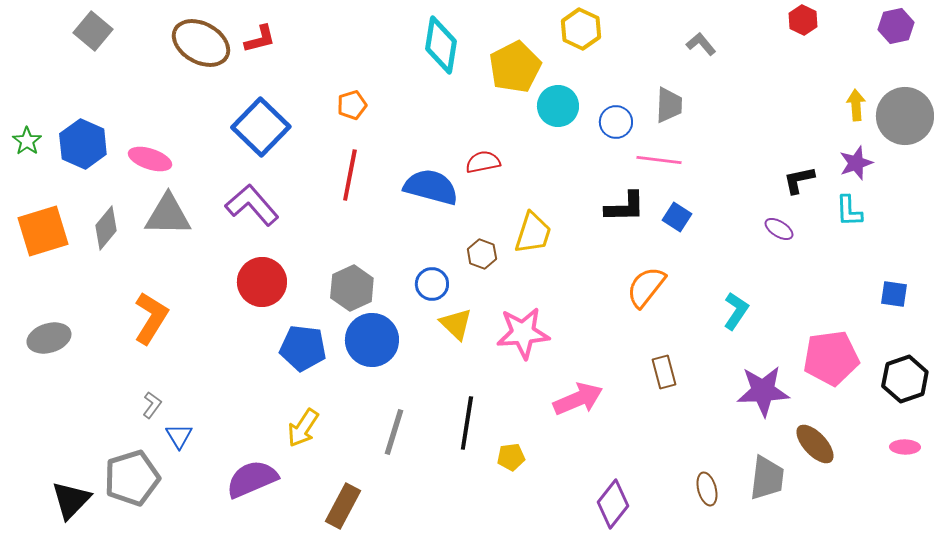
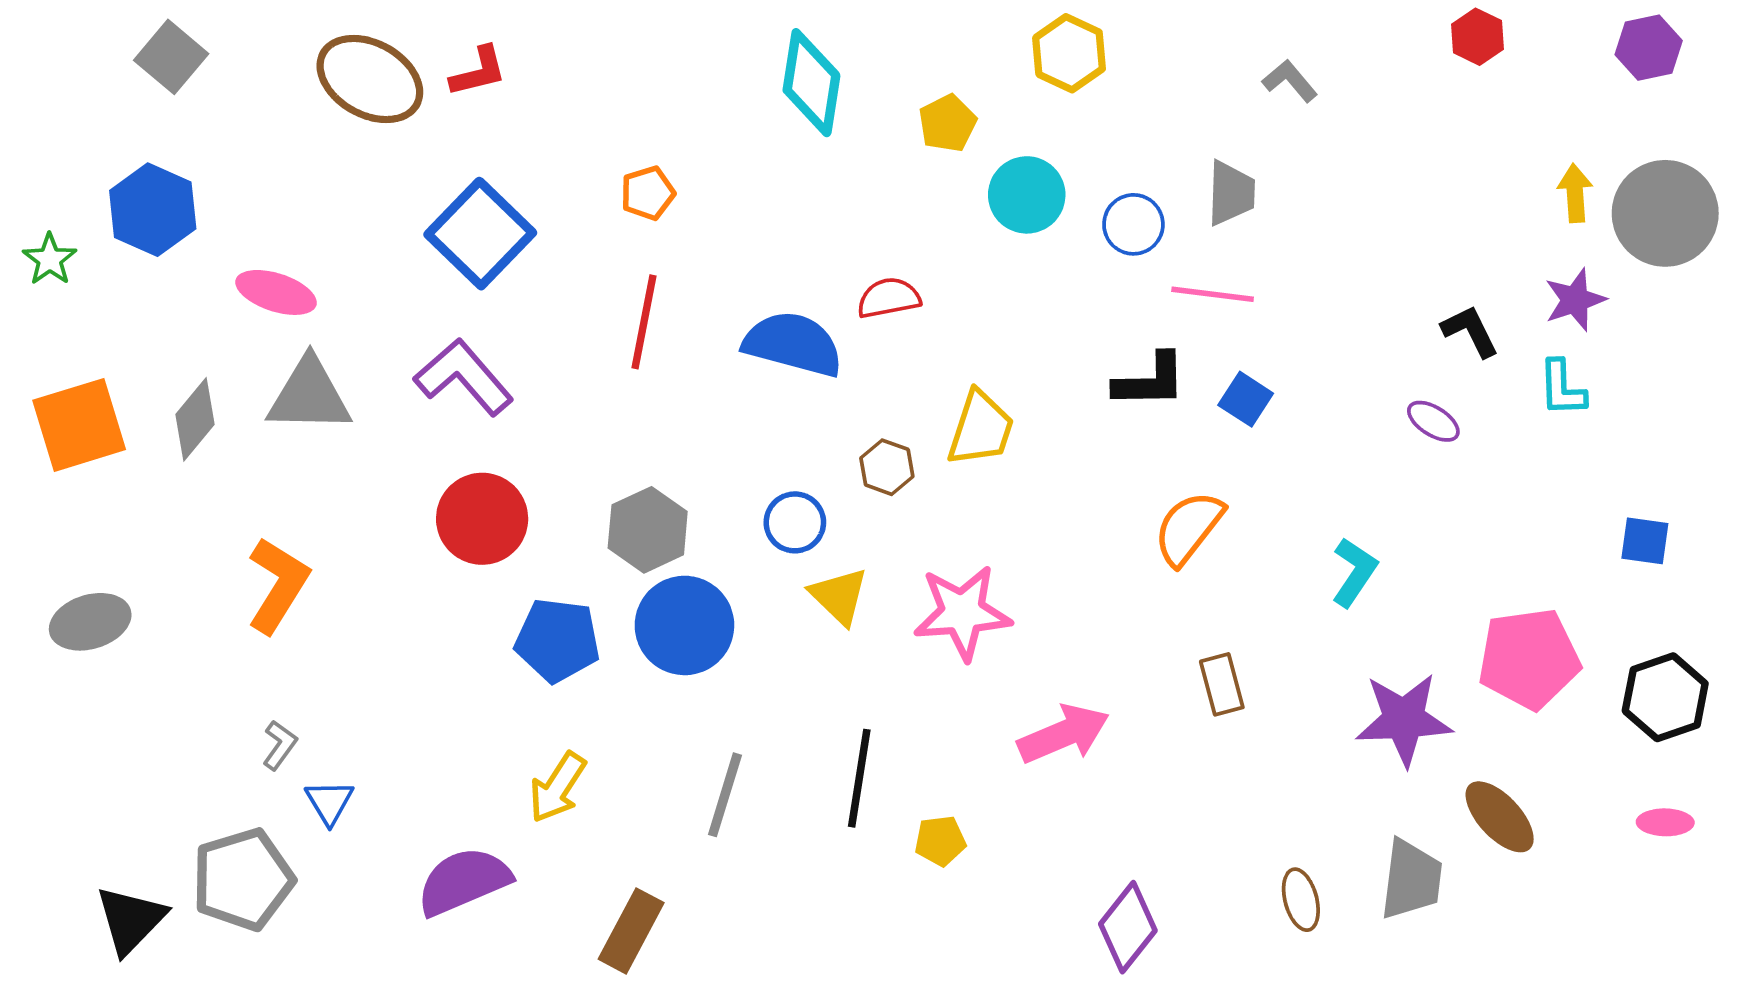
yellow pentagon: (515, 67) -> (948, 123), size x0.6
blue hexagon: (83, 144) -> (153, 210), moved
black L-shape: (799, 180) -> (1470, 331), turned 76

